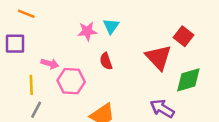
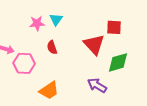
red square: (183, 36) -> (114, 27), turned -35

